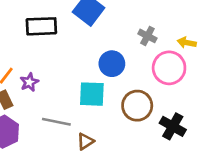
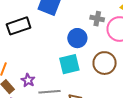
gray cross: (147, 36) -> (97, 19), moved
purple star: (29, 82) -> (28, 80), moved

